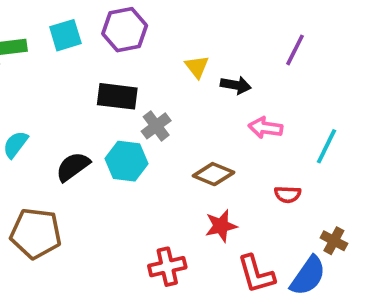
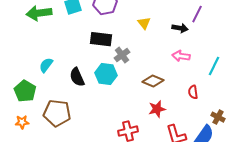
black arrow: (236, 85) -> (180, 28), moved
black semicircle: (73, 167) -> (77, 77), turned -78
red semicircle: (288, 194) -> (193, 92), turned 80

